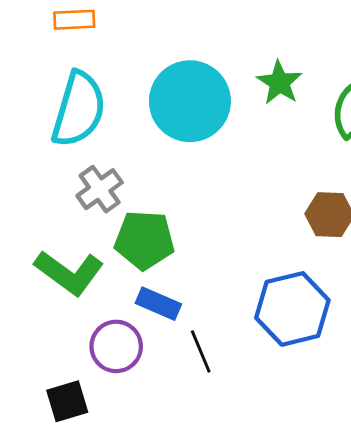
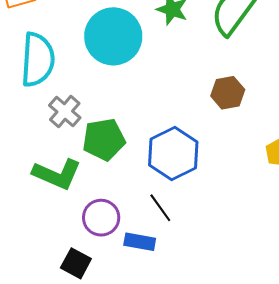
blue rectangle: (158, 304) -> (140, 242), moved
blue hexagon: (292, 309) -> (173, 154), moved
black square: (67, 401) -> (76, 263), turned -32

